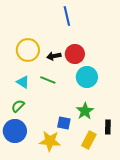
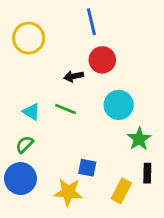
yellow circle: (28, 50) -> (29, 38), moved
red circle: (75, 54) -> (102, 60), moved
green star: (85, 111) -> (139, 139), moved

